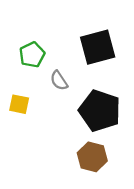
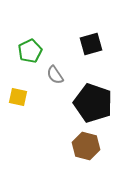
black square: (98, 47) -> (91, 44), size x0.7

